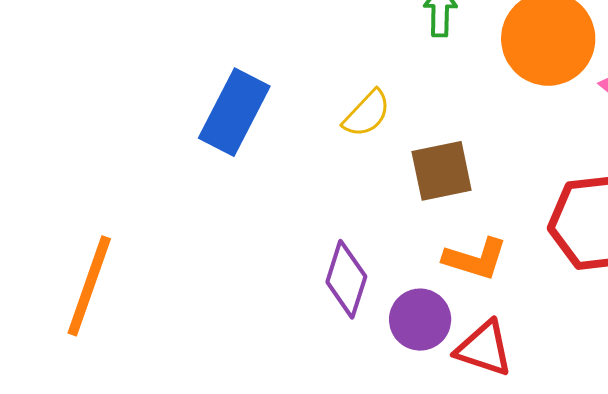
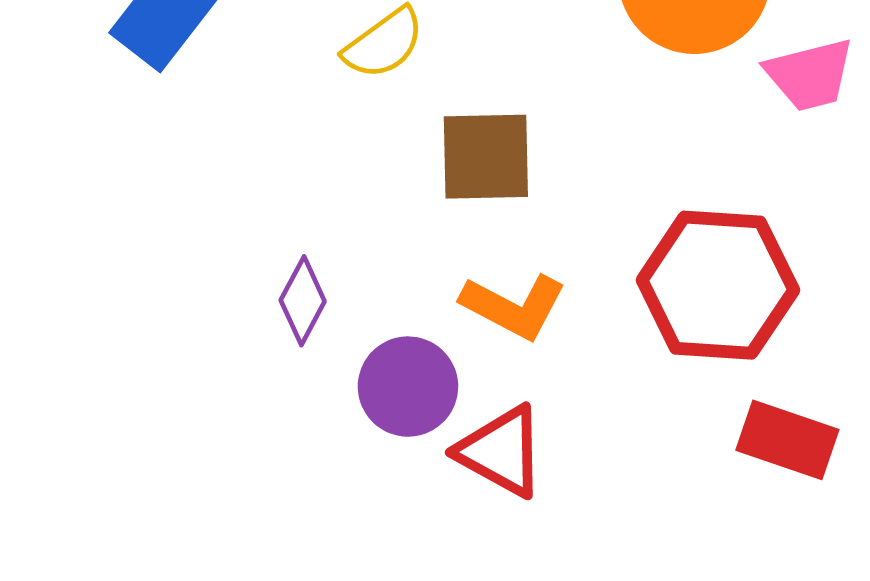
purple diamond: (346, 279) -> (303, 301), size x0.7

